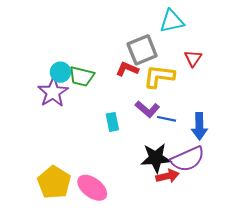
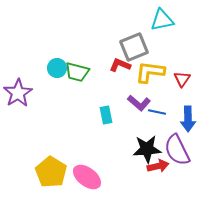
red triangle: (193, 58) -> (182, 79), moved
purple star: (53, 92) -> (18, 93), moved
purple semicircle: (188, 159) -> (177, 150), turned 88

